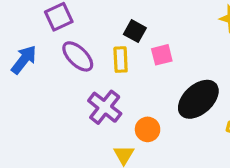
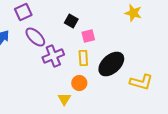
yellow rectangle: (121, 60) -> (83, 58), moved
purple cross: (105, 107) -> (53, 56), moved, turned 30

